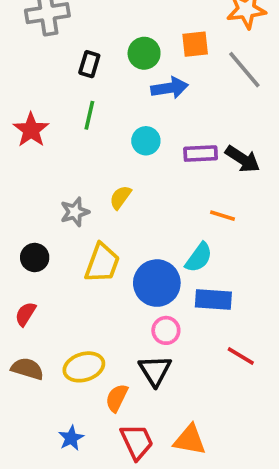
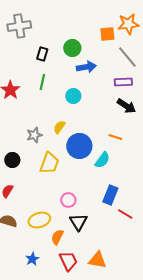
orange square: (195, 44) -> (107, 34), moved
purple rectangle: (201, 154) -> (123, 82), moved
blue circle: (157, 283) -> (79, 146), moved
blue rectangle: (213, 299) -> (110, 195), moved, turned -72
pink circle: (166, 330) -> (68, 200), moved

